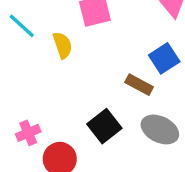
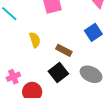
yellow semicircle: (63, 45) -> (35, 40), moved
brown rectangle: (139, 85) -> (64, 50), moved

